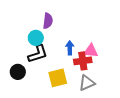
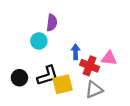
pink triangle: (91, 51) -> (109, 58), moved
black L-shape: (38, 54) -> (47, 76), moved
red cross: (83, 61) -> (90, 66), turned 30

